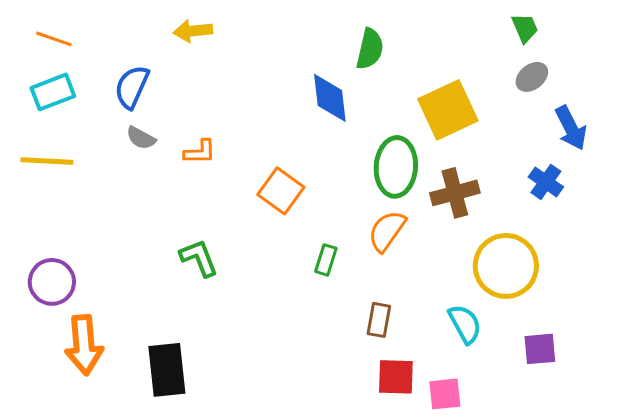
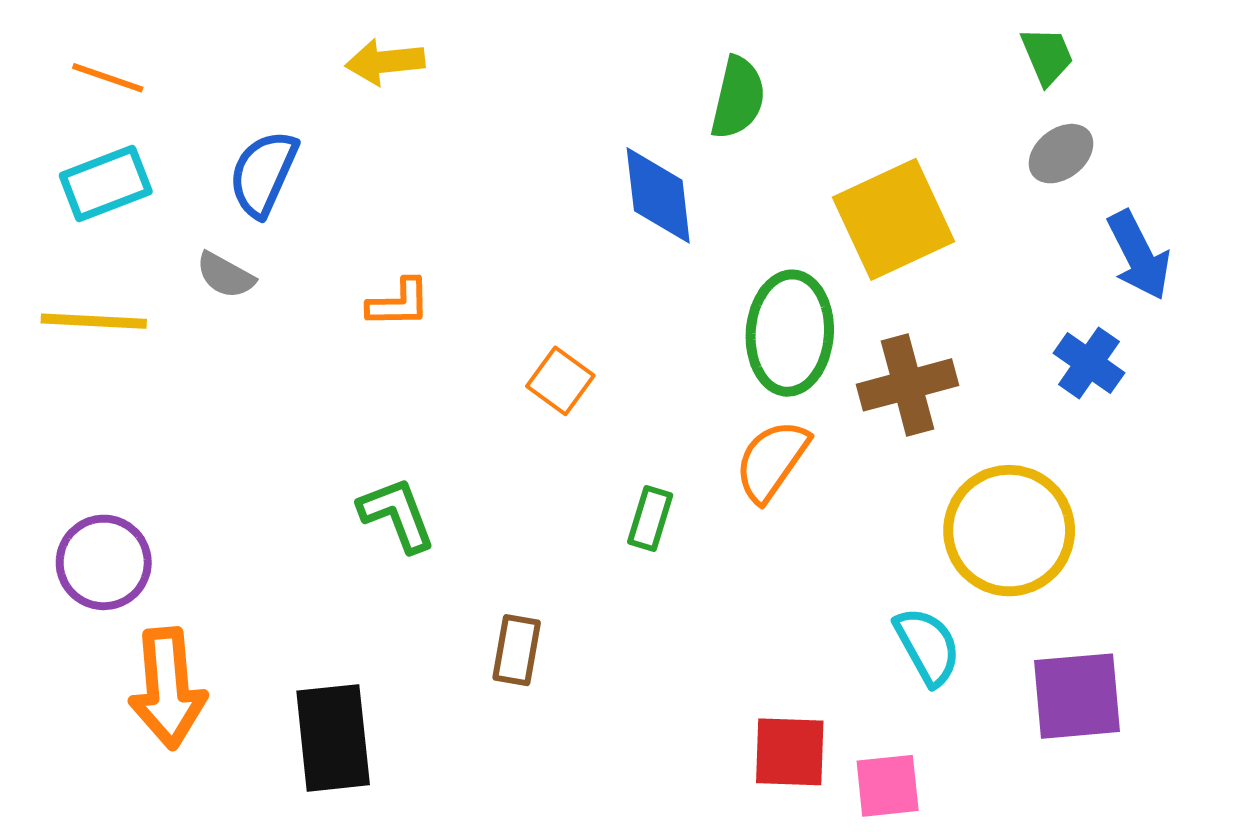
gray semicircle: (141, 138) -> (225, 275), moved
orange square: (281, 191) -> (560, 381), size x0.7
brown rectangle: (379, 320) -> (517, 650), moved
purple square: (540, 349) -> (1077, 696), size x1.4

